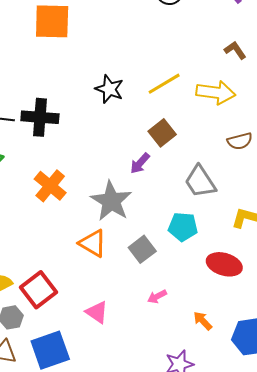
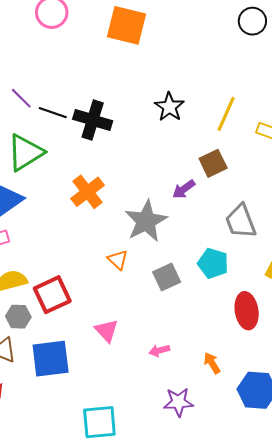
yellow line: (164, 84) -> (226, 114), turned -48
orange triangle: (93, 243) -> (118, 260), size x0.7
red ellipse: (224, 264) -> (247, 311), turned 52
pink arrow: (157, 296) -> (159, 351), moved

